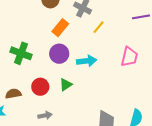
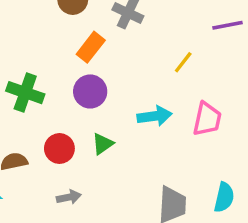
yellow line: (99, 27) -> (183, 62), moved
pink trapezoid: (129, 57) -> (207, 119), moved
cyan arrow: (87, 61) -> (155, 116), moved

